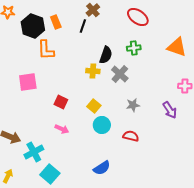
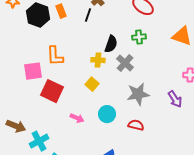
orange L-shape: (46, 50) -> (55, 56), moved
red square: (61, 102) -> (52, 91), moved, size x1.6
gray star: (133, 105) -> (138, 94), size x1.6
yellow square: (94, 106) -> (92, 84), moved
pink arrow: (62, 129) -> (77, 118), moved

